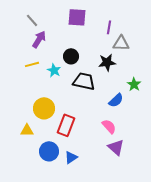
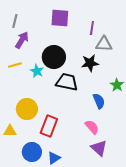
gray line: (32, 20) -> (15, 21), turned 56
black circle: (71, 56) -> (54, 57), size x1.5
blue semicircle: (116, 100) -> (99, 101), turned -70

